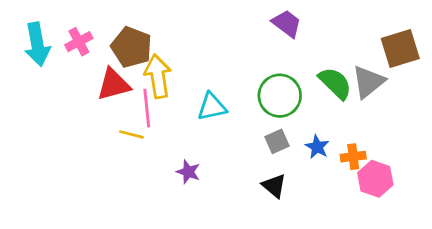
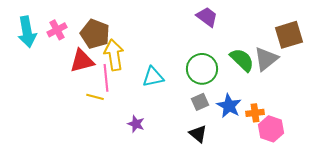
blue star: (317, 147) -> (229, 106), size x1.4

